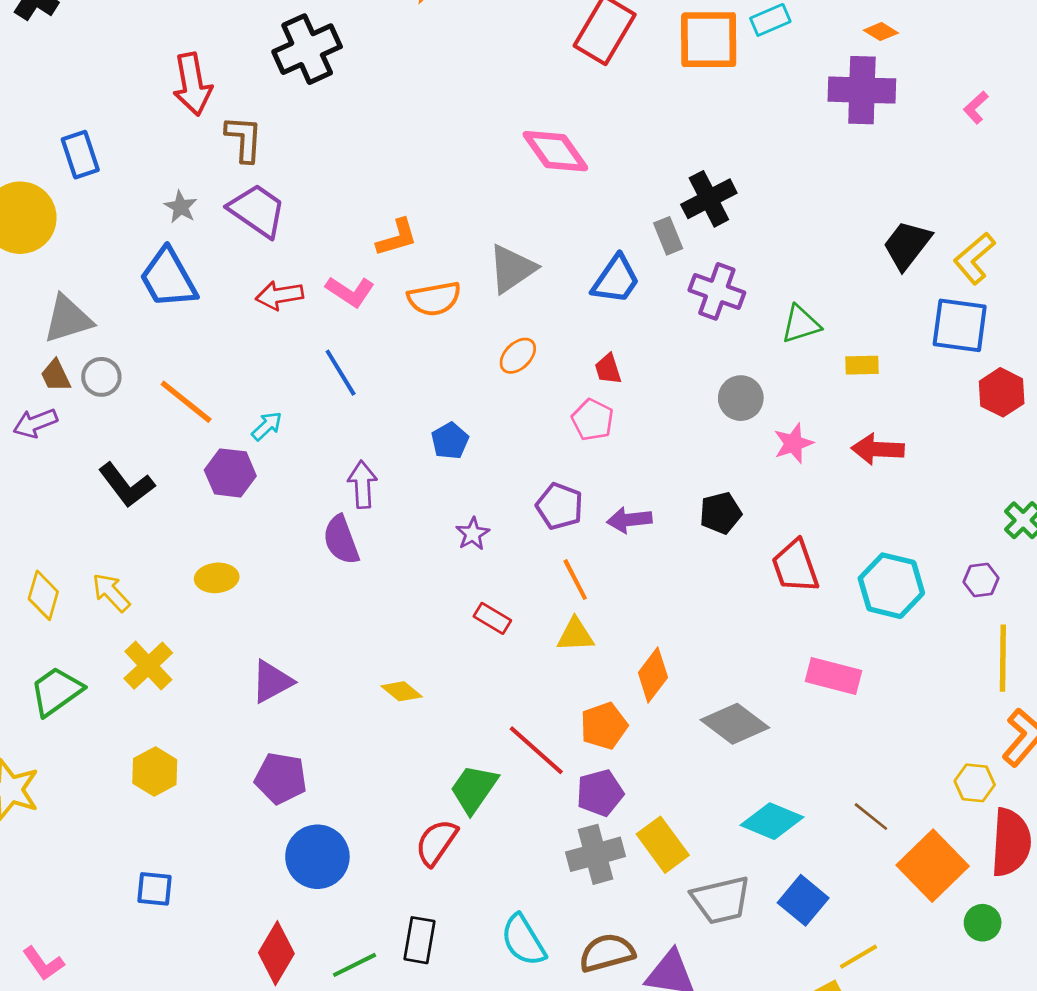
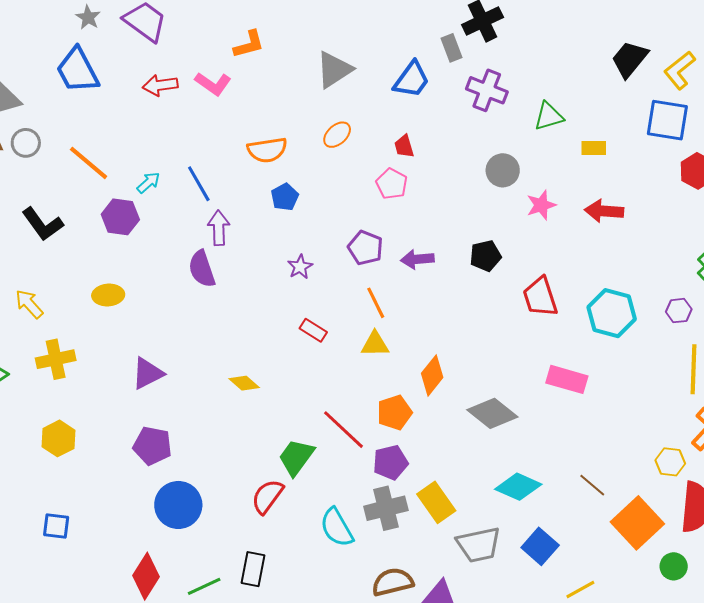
orange semicircle: (434, 299) -> (267, 150), moved
blue line: (341, 373) -> (199, 184), moved
yellow cross: (148, 666) -> (56, 359), turned 30
cyan semicircle: (523, 940) -> (337, 528), moved

